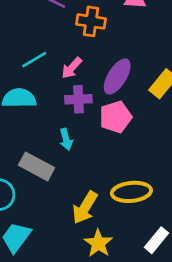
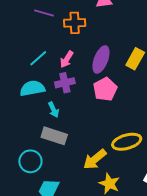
purple cross: (78, 99) -> (65, 83), moved
cyan arrow: (66, 139) -> (54, 110), moved
yellow arrow: (85, 208) -> (95, 159), turned 30

